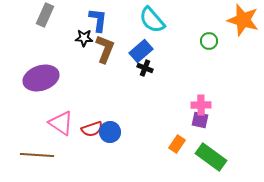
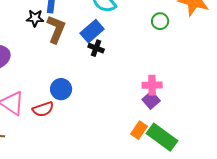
purple square: (200, 120) -> (151, 100), turned 36
blue circle: (110, 132) -> (61, 89), moved
orange rectangle: (177, 144) -> (139, 130), moved

